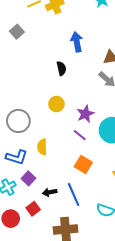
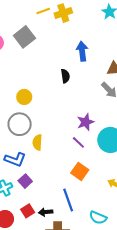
gray square: (17, 32) -> (24, 37), size x1.5
yellow circle: (56, 104) -> (24, 97), moved
yellow semicircle: (42, 147) -> (37, 142), moved
black arrow: (50, 192) -> (46, 212), moved

